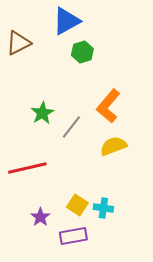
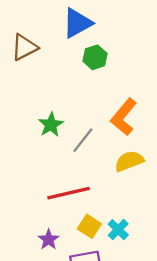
red line: (27, 168) -> (68, 193), moved
cyan cross: (103, 208) -> (118, 230), turned 36

